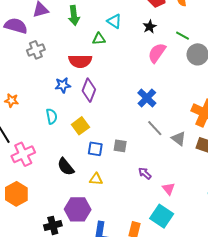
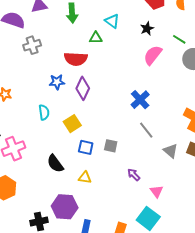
gray triangle: (179, 138) -> (170, 151), moved

